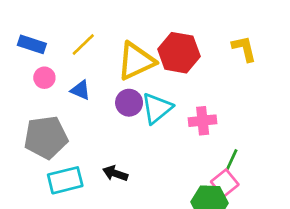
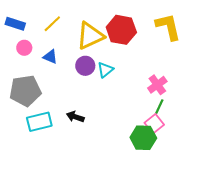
yellow L-shape: (244, 49) -> (168, 27), size x1.4
cyan triangle: (157, 108) -> (105, 70), size x0.7
pink cross: (203, 121) -> (157, 85), moved, turned -30

